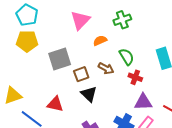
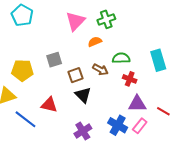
green cross: (122, 20) -> (106, 19), moved
yellow pentagon: (27, 41) -> (22, 70), moved
green semicircle: (127, 57) -> (121, 58), turned -60
gray square: (60, 59) -> (54, 60), size x0.7

